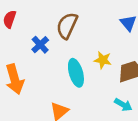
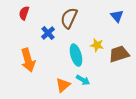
cyan arrow: (123, 105) -> (83, 80), moved

